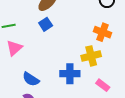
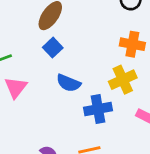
blue semicircle: (31, 79) -> (68, 83), moved

